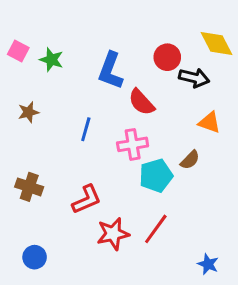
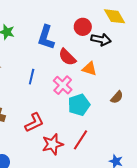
orange triangle: (209, 122) -> (89, 69), moved
pink cross: (133, 144) -> (63, 85), turned -36
brown semicircle: (190, 160) -> (117, 97), moved

